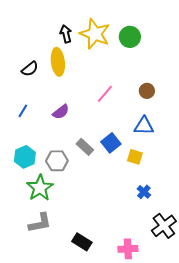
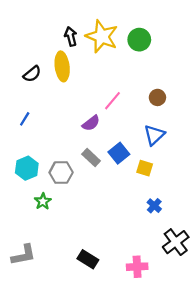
purple semicircle: (61, 112) -> (91, 123), moved
blue triangle: (144, 126) -> (154, 135), turned -45
green star: (40, 188) -> (43, 201), size x0.6
gray L-shape: (40, 223) -> (24, 255), moved

